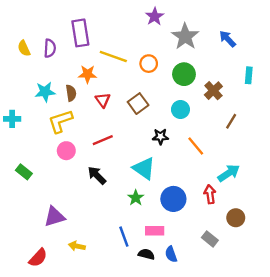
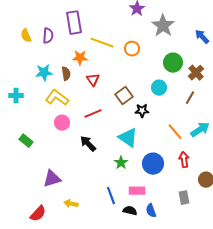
blue arrow: (228, 39) -> (202, 37), moved
green circle: (184, 74) -> (173, 63), moved
brown cross: (213, 91) -> (196, 73), moved
brown square: (138, 104) -> (124, 96), moved
yellow L-shape: (60, 121) -> (57, 98), turned 55
brown line: (231, 121) -> (190, 98), moved
orange line: (196, 146) -> (175, 132), moved
cyan arrow: (229, 173) -> (200, 130), moved
gray rectangle: (210, 239) -> (184, 198), turned 40

